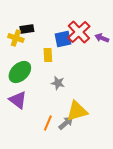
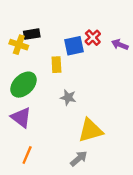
red cross: (79, 32) -> (93, 38), size x0.6
orange line: (48, 123) -> (27, 155), moved
gray arrow: (66, 123) -> (79, 159), moved

